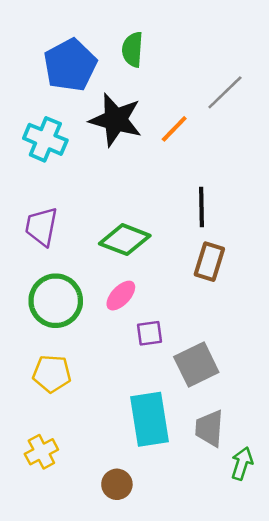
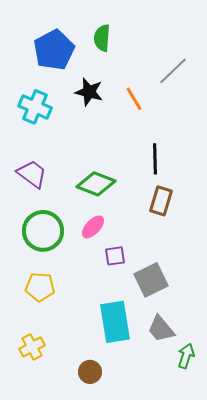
black star: (116, 120) -> (89, 92), size x0.7
orange line: (174, 129) -> (134, 99), turned -75
purple trapezoid: (41, 227) -> (32, 174), turned 116
gray trapezoid: (209, 428) -> (161, 329), turned -44

